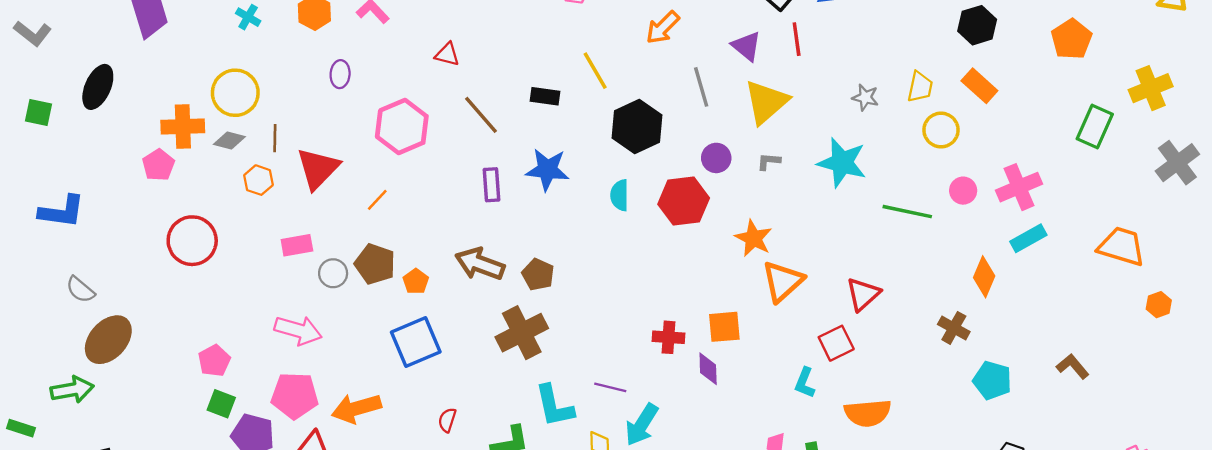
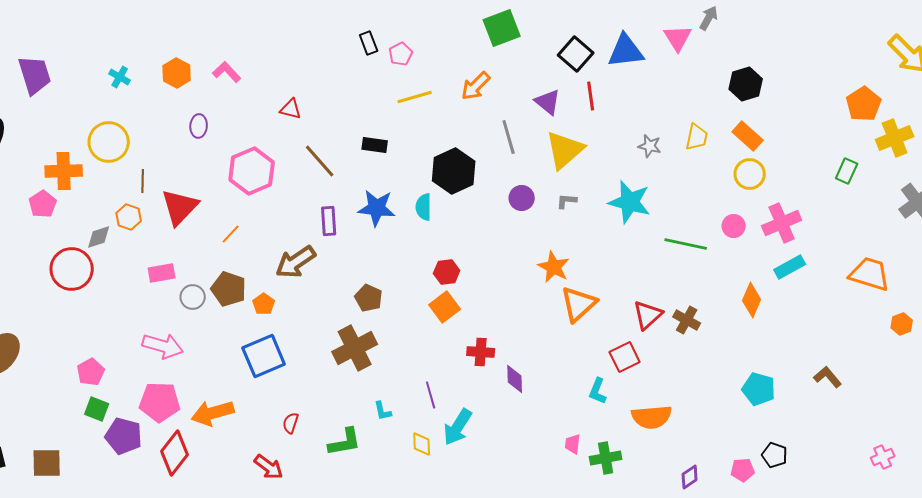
orange pentagon: (1071, 39) -> (864, 104), moved
yellow line: (595, 71) -> (415, 97), moved, turned -76
green rectangle: (1095, 127) -> (847, 171), size x0.7
yellow circle: (941, 130) -> (750, 174), moved
gray diamond: (229, 140) -> (99, 237), moved, turned -32
cyan semicircle: (620, 195) -> (424, 207), moved
red hexagon: (684, 201) -> (447, 272), moved, size x0.6
brown arrow: (480, 264) -> (296, 262), moved, turned -54
orange square: (724, 327) -> (445, 307), moved, turned -32
brown cross: (954, 328) -> (687, 320), moved
purple line: (610, 387) -> (431, 395), turned 60
cyan L-shape: (554, 406) -> (383, 411), size x0.5

